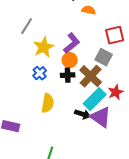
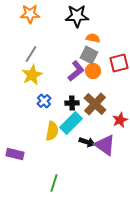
yellow star: (44, 47) -> (32, 75), moved
gray square: (104, 57) -> (89, 55), moved
orange circle: (70, 60) -> (93, 71), moved
cyan rectangle: (95, 99) -> (71, 123), moved

